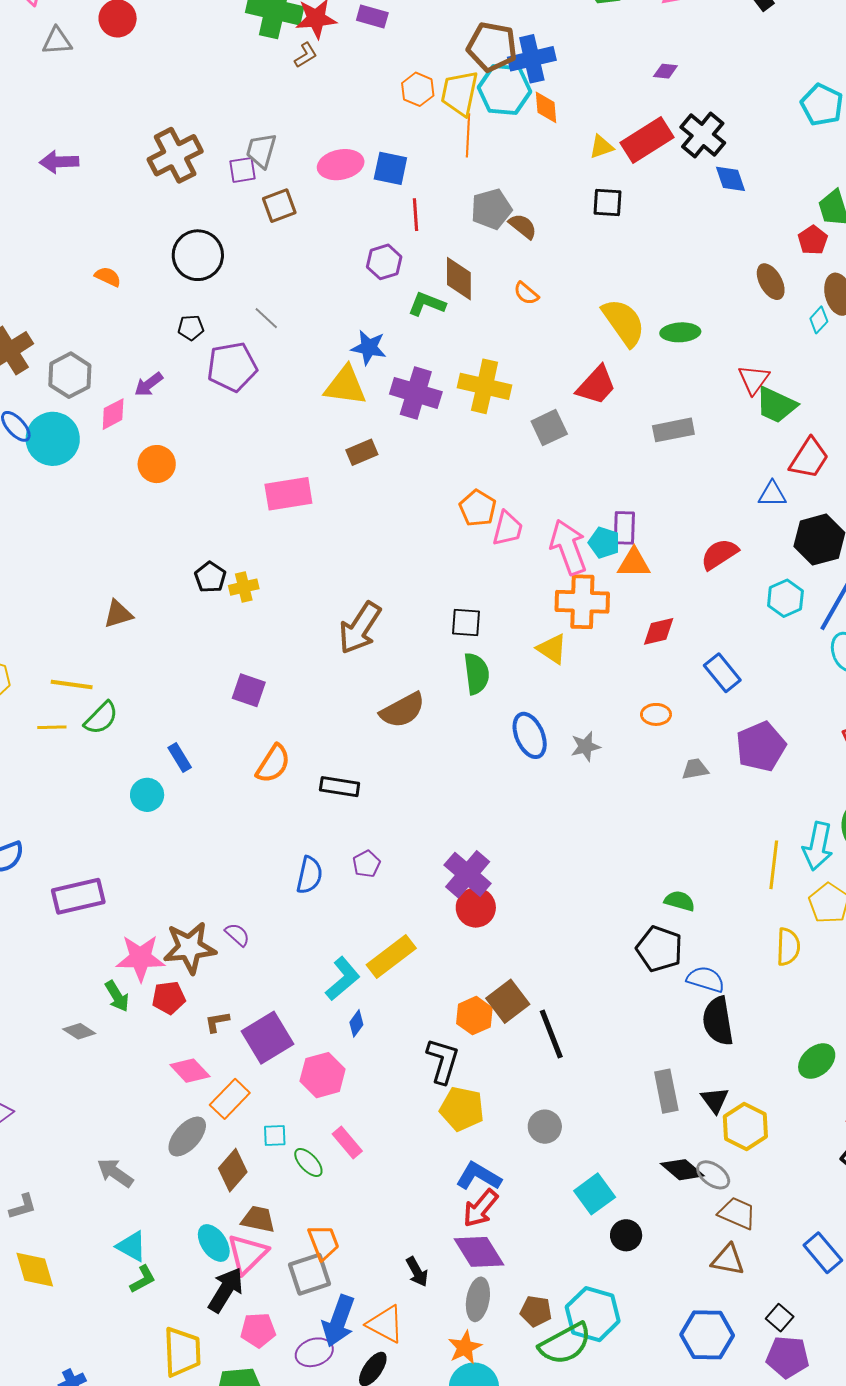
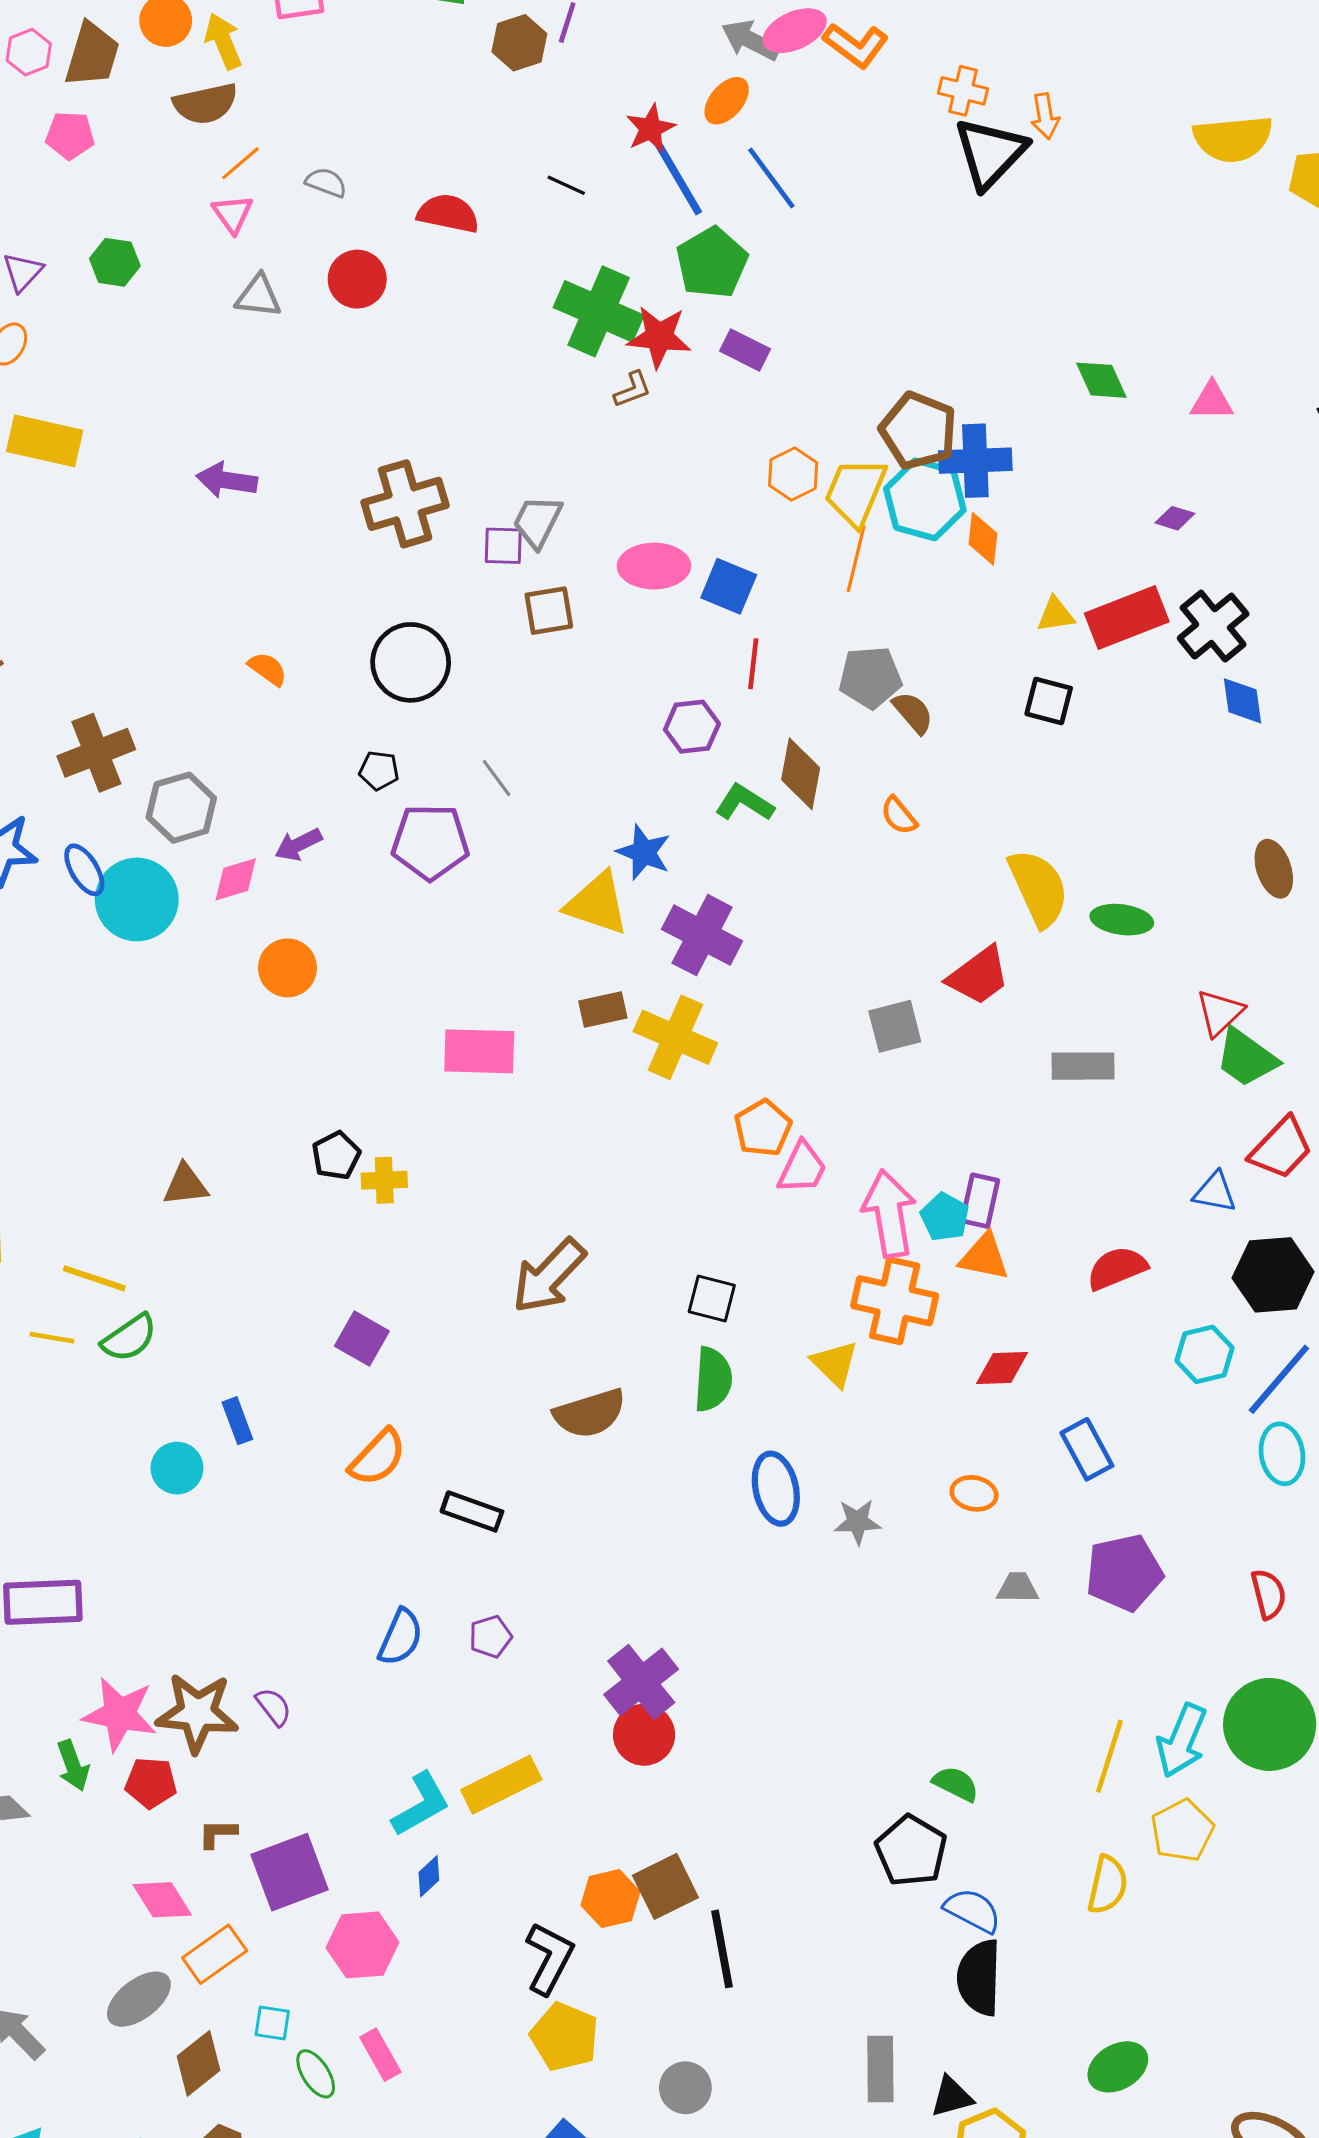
yellow cross: (485, 386) -> (675, 1037), moved
black triangle: (715, 1100) -> (952, 2097), turned 40

